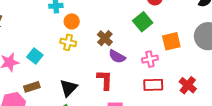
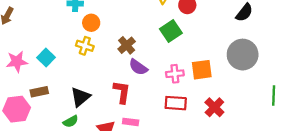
orange square: (171, 41) -> (202, 70), moved

